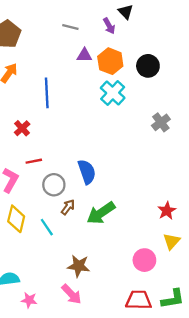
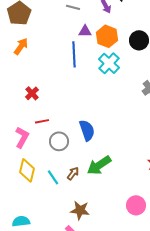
blue line: (47, 93) -> (74, 54), moved
brown arrow: (68, 207) -> (73, 173), moved

